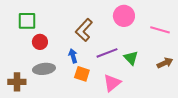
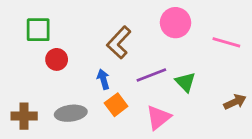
brown arrow: (165, 63) -> (235, 102), moved
gray ellipse: (44, 69) -> (71, 113), moved
orange square: (82, 74) -> (116, 105), turned 35

